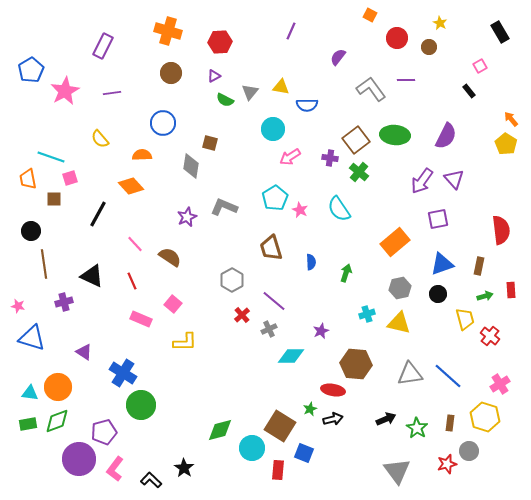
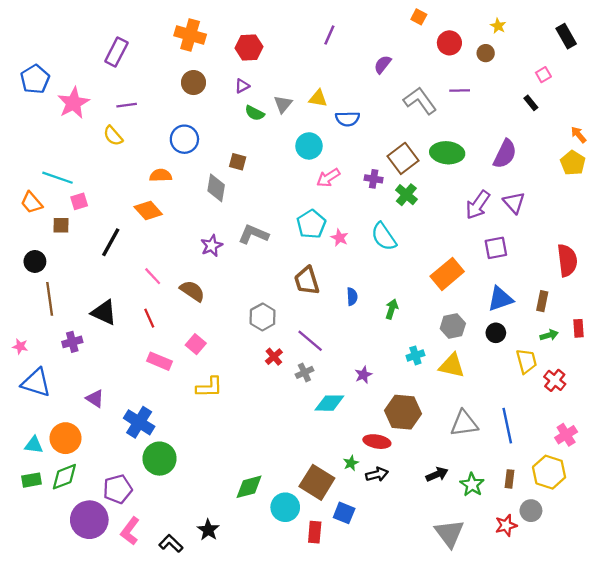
yellow semicircle: (100, 139) -> (113, 136), moved
orange trapezoid: (28, 179) -> (32, 203), turned -30
blue line: (448, 376) -> (507, 426), turned 36

